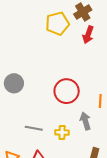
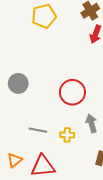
yellow pentagon: (57, 24) -> (44, 16), moved

